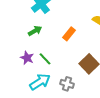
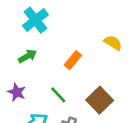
green line: (45, 59) -> (58, 95), moved

